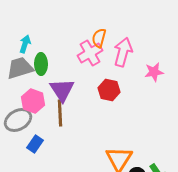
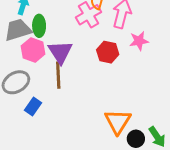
pink star: (154, 72) -> (139, 41), moved
pink hexagon: (33, 101) -> (33, 50), moved

